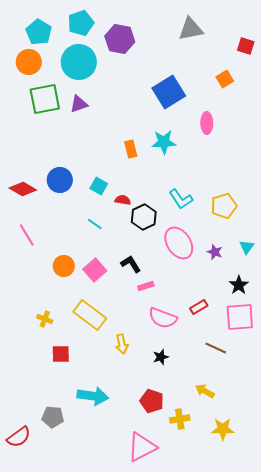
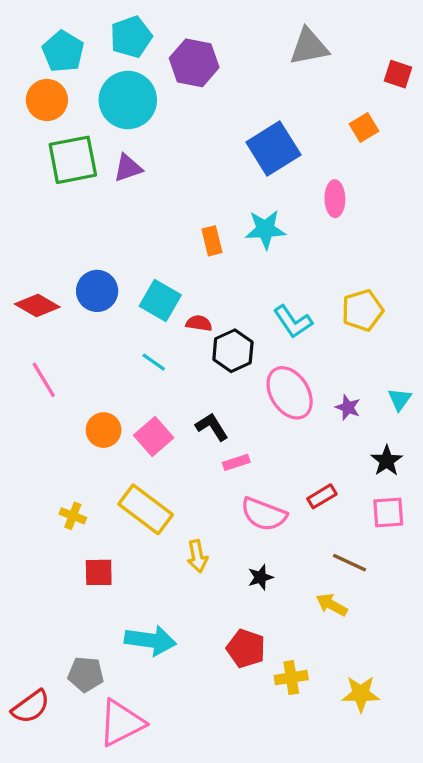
cyan square: (99, 186) -> (160, 301), size x1.4
yellow pentagon: (224, 206) -> (362, 310), moved
pink square: (240, 317) -> (388, 513), size x0.7
yellow arrow: (205, 391) -> (332, 605), moved
pink triangle: (142, 447) -> (121, 723), moved

